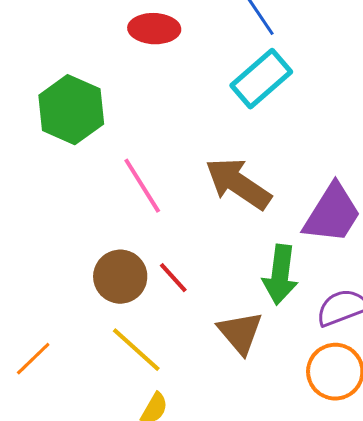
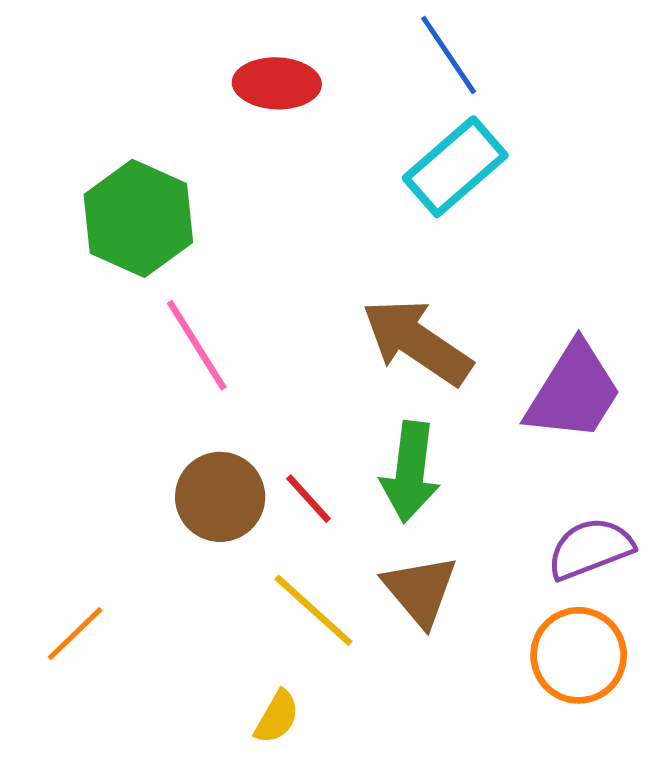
pink line: (142, 186) -> (197, 345), moved
green arrow: (280, 275) -> (410, 472), moved
yellow line: (136, 350) -> (313, 610), moved

